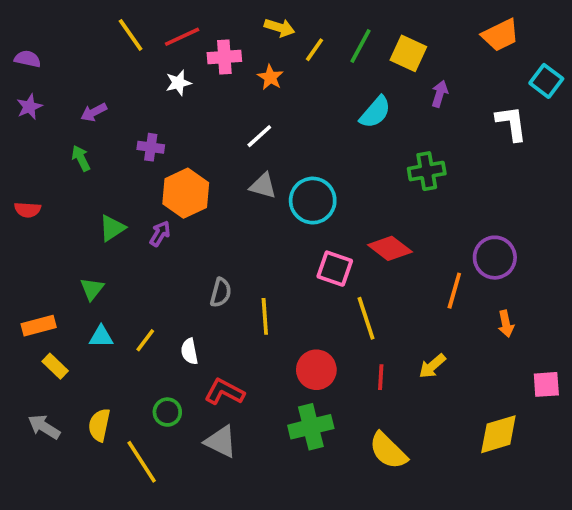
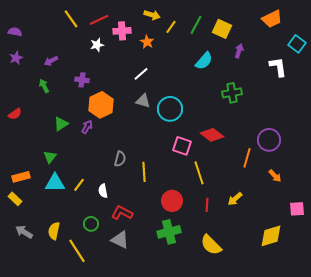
red semicircle: (28, 210) -> (15, 114), turned -40
orange arrow: (506, 324) -> (275, 176), turned -32
cyan triangle: (101, 337) -> (55, 183), size x1.5
yellow rectangle: (55, 366) -> (15, 199), moved

